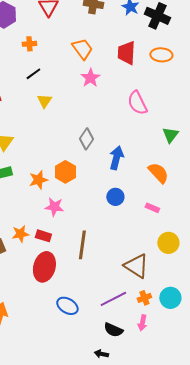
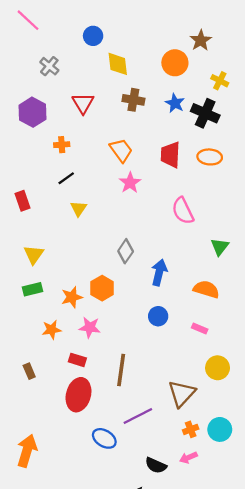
orange semicircle: (158, 173) -> (206, 289), turned -30
orange star: (20, 234) -> (52, 330), moved
brown triangle: (136, 266) -> (182, 394), turned 40
purple line: (113, 299) -> (138, 416), moved
pink arrow: (142, 323) -> (188, 457), turned 56

